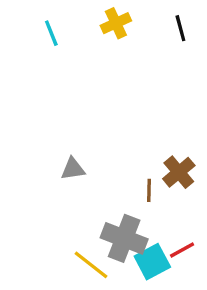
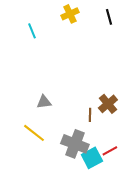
cyan line: (51, 33) -> (32, 31), moved
yellow line: (91, 265) -> (34, 133), moved

